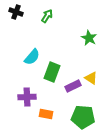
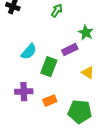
green arrow: (47, 16) -> (57, 11), moved
purple rectangle: (73, 86) -> (70, 50), moved
orange rectangle: (46, 114) -> (50, 101), moved, turned -32

